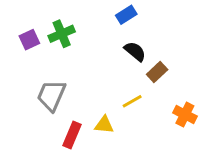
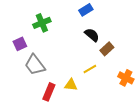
purple square: (29, 40) -> (20, 44), moved
gray trapezoid: (51, 95) -> (35, 65), turned -60

